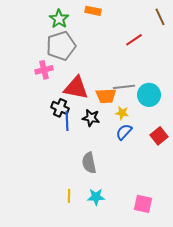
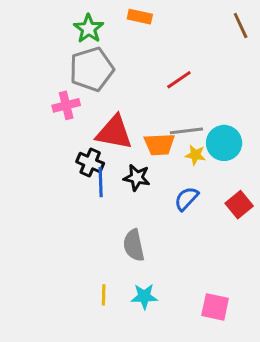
red line: (134, 40) -> (179, 80), moved
yellow star: (122, 113) -> (195, 155), moved

